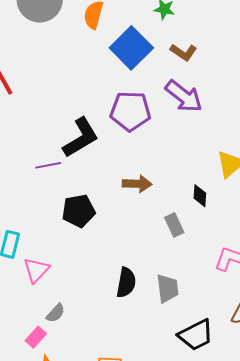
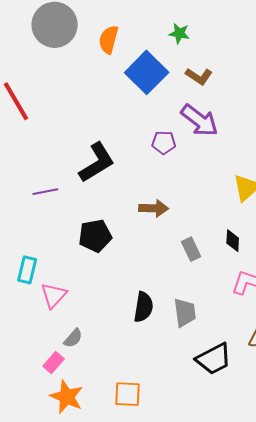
purple pentagon: (130, 111) -> (164, 143), moved, size x0.6
purple line: (48, 165) -> (45, 192), moved
black diamond: (200, 196) -> (233, 241), moved

